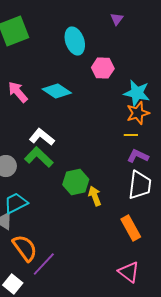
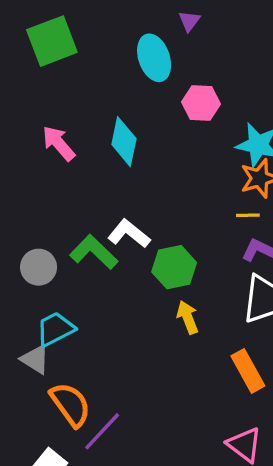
purple triangle: (117, 19) -> (189, 21), moved
cyan diamond: (57, 91) -> (124, 142), turned 68
white L-shape: (42, 137) -> (129, 234), moved
green hexagon: (76, 182) -> (174, 267), moved

